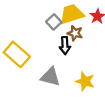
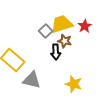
gray triangle: (50, 77) -> (32, 80), moved

